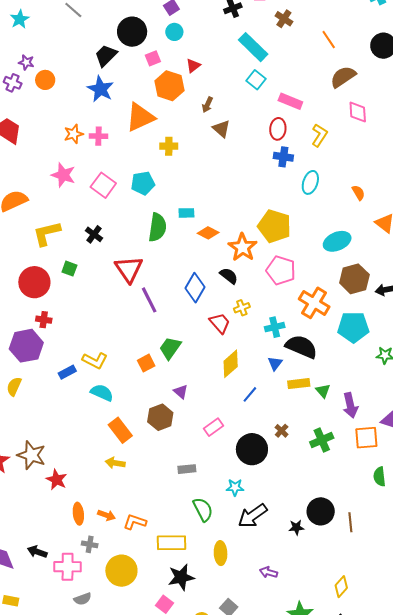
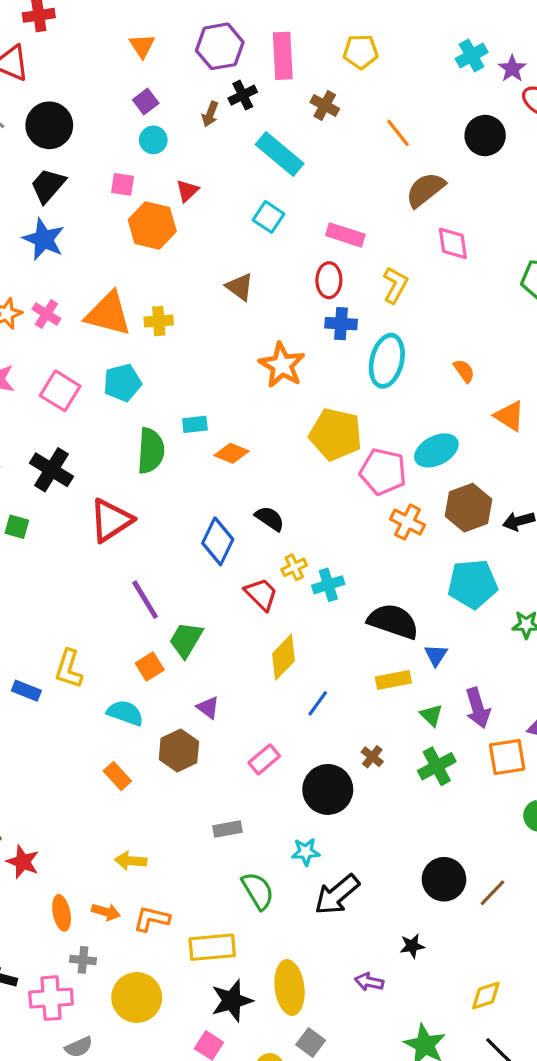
black circle: (132, 32) -> (49, 125), moved
pink square: (153, 58) -> (123, 184), turned 35
cyan square: (256, 80) -> (269, 217), moved
brown arrow: (207, 105) -> (210, 114), moved
orange triangle: (140, 117) -> (108, 314), moved, turned 44
pink cross: (98, 136) -> (46, 314), turned 36
cyan ellipse: (310, 182) -> (387, 361), size x1.4
black cross: (94, 234) -> (51, 470), size x1.5
orange star: (243, 247) -> (282, 365), moved
red triangle: (129, 269) -> (111, 520), turned 36
pink pentagon: (281, 270) -> (383, 472), moved
purple line: (149, 300) -> (145, 600), moved
orange cross: (314, 303) -> (407, 522), moved, size x0.7
cyan cross: (275, 327) -> (328, 585), moved
yellow L-shape: (95, 361) -> (69, 669), turned 85
blue triangle: (275, 363) -> (436, 655), moved
blue rectangle: (67, 372) -> (26, 691), turned 54
green triangle: (323, 391) -> (431, 715), moved
cyan semicircle: (102, 393) -> (125, 713), moved
orange rectangle: (120, 430) -> (117, 776), size x0.7
yellow arrow: (115, 463) -> (131, 861), moved
brown line: (350, 522) -> (493, 893), turned 54
black star: (296, 527) -> (412, 946), moved
yellow ellipse: (221, 553) -> (290, 988), moved, size x1.4
yellow diamond: (341, 587) -> (486, 996), turned 35

